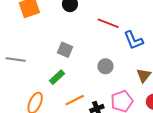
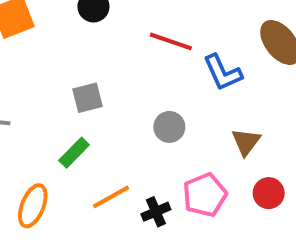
gray square: (65, 50) -> (88, 98), turned -35

